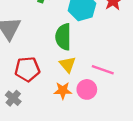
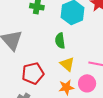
green semicircle: (63, 37) -> (60, 41), size x0.7

